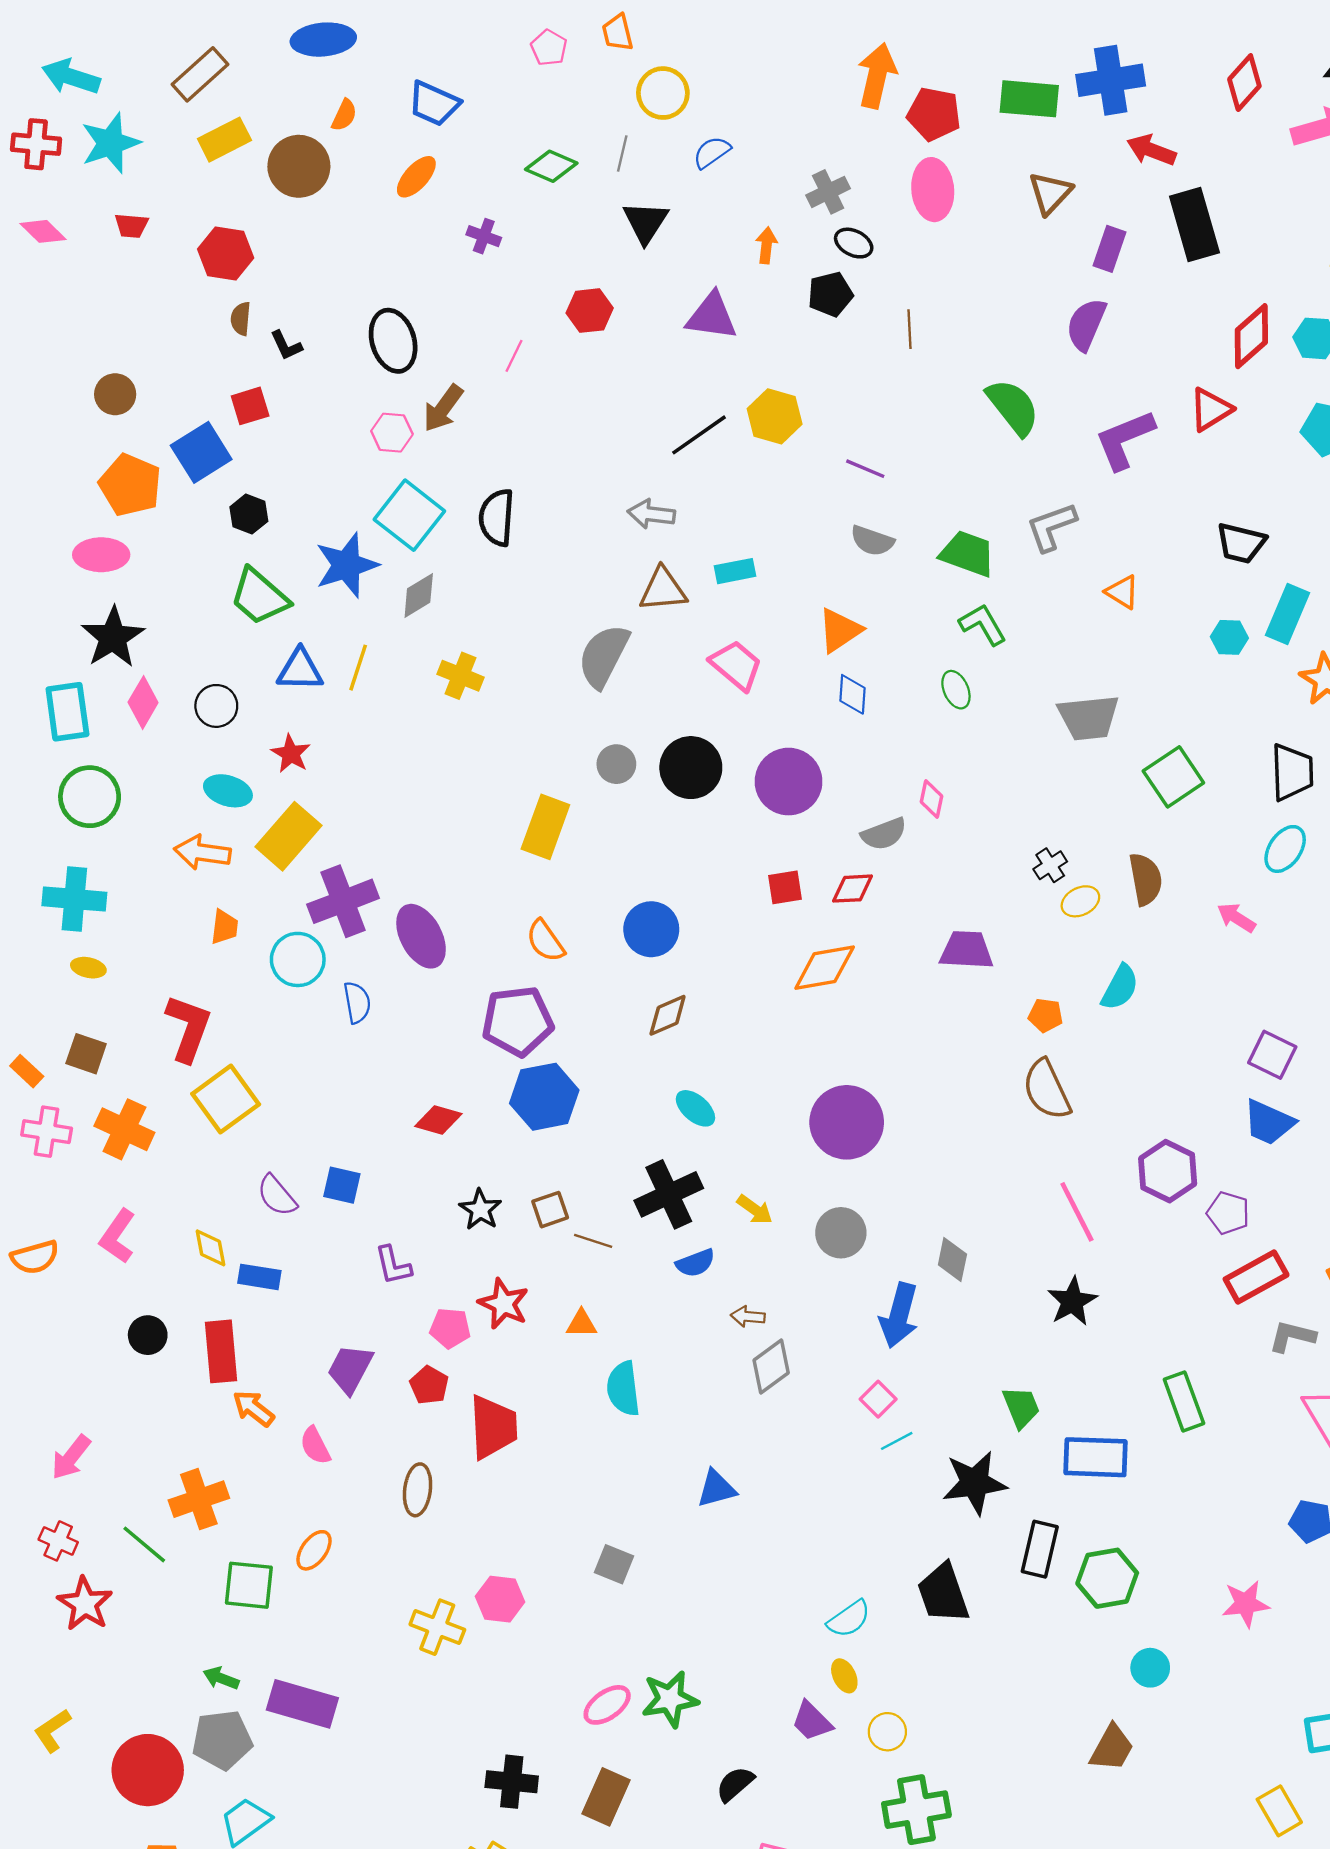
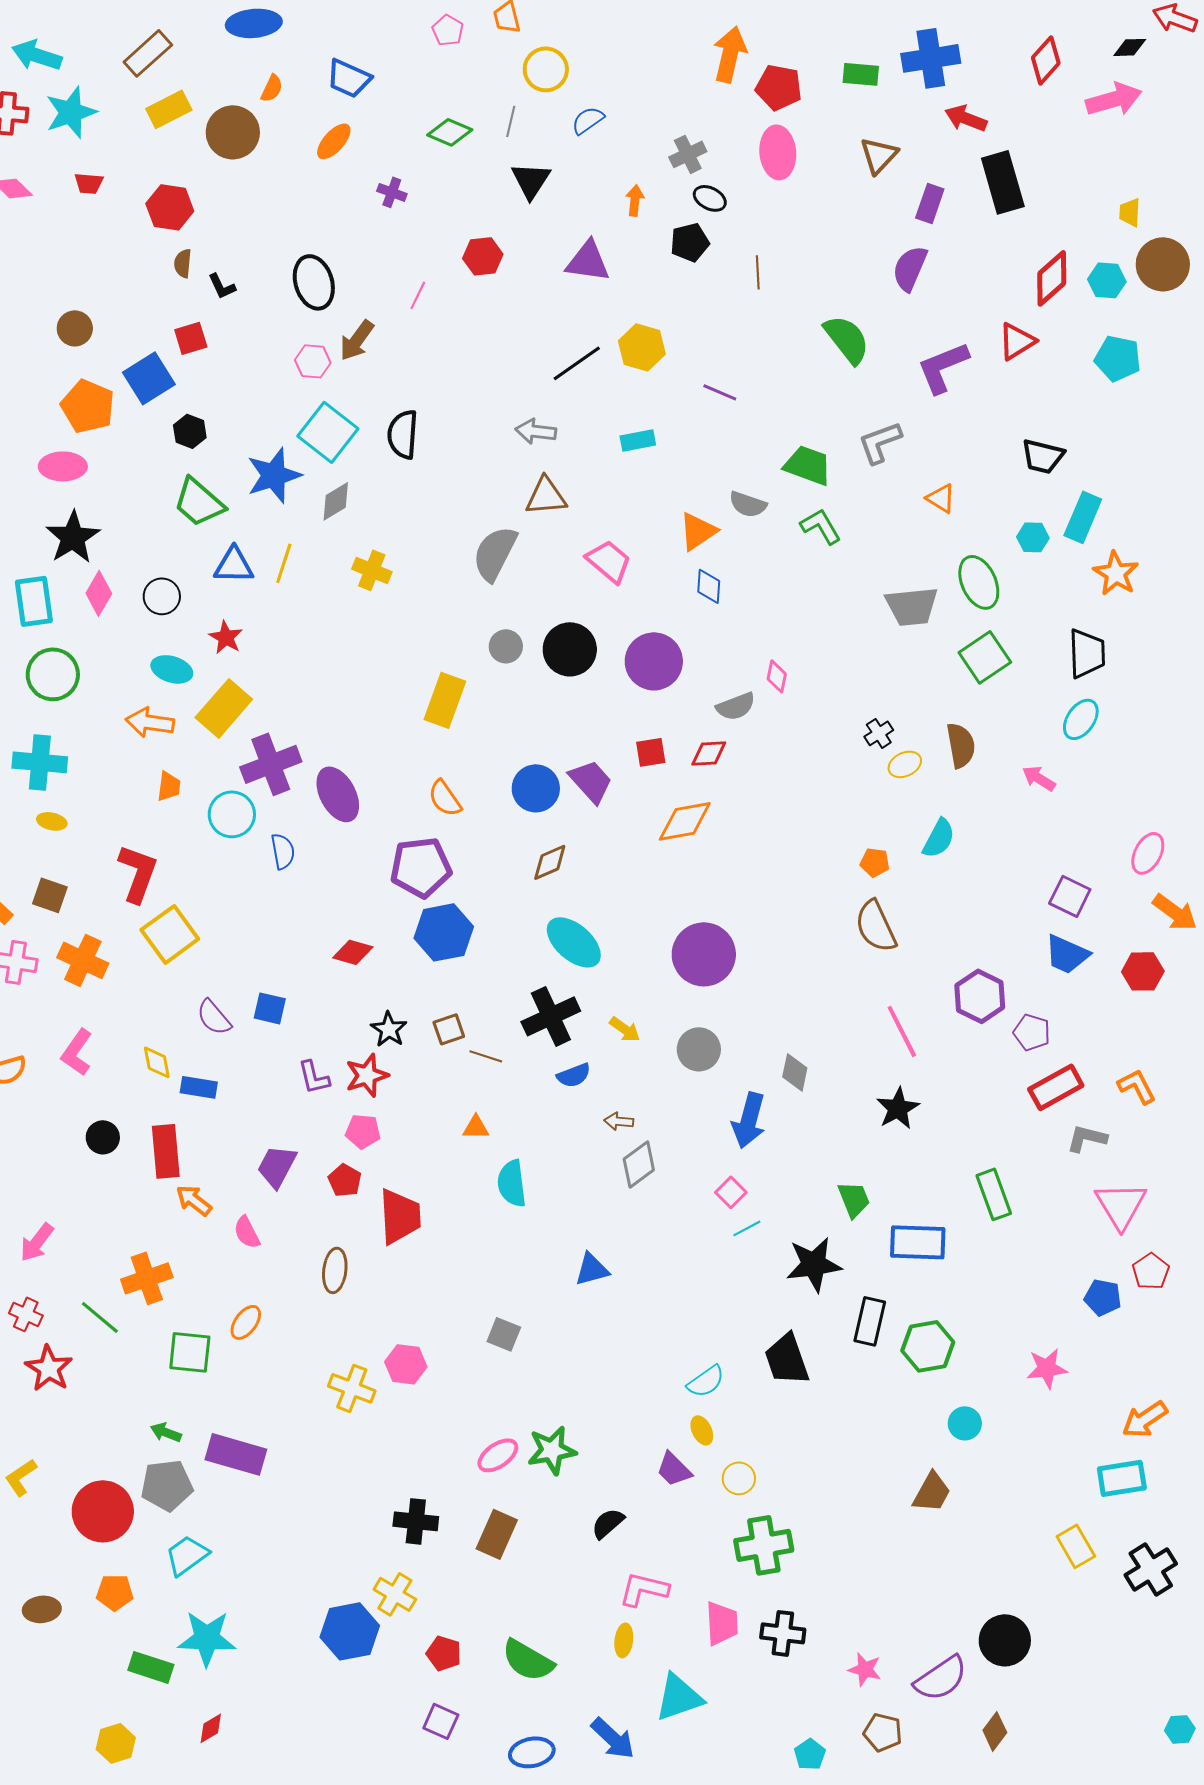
green rectangle: (1029, 99) -> (861, 74), size x0.7
gray semicircle: (872, 541) -> (748, 504), moved
cyan rectangle: (735, 571) -> (638, 440), moved
green ellipse: (956, 690) -> (979, 582), moved, size x1.6
purple trapezoid: (966, 950) -> (591, 781), moved, turned 45
cyan ellipse: (695, 1108) -> (574, 942), size x1.6
red star: (504, 1304) -> (367, 1075), moved, turned 30

